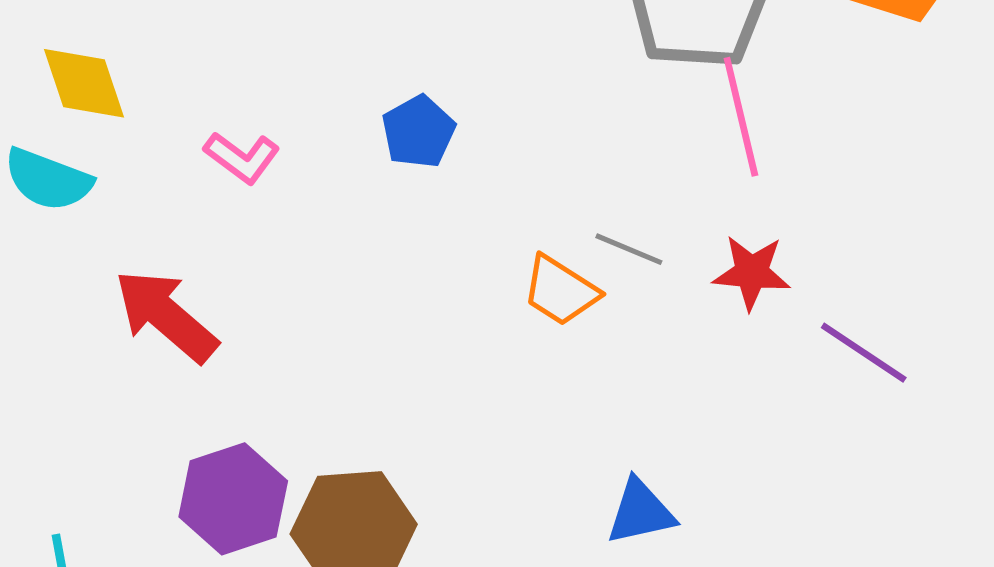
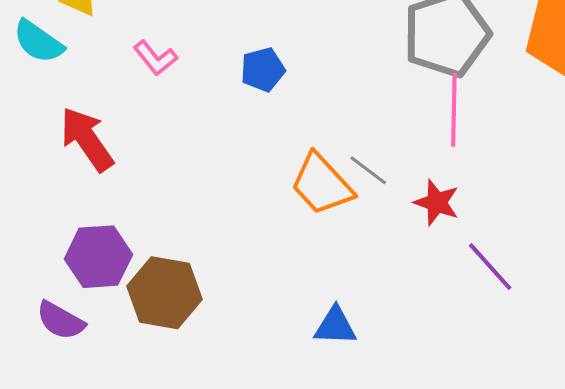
orange trapezoid: (560, 291) -> (322, 184), size x1.4

